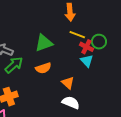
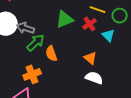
red cross: (86, 47) -> (89, 24), moved, turned 32
orange semicircle: (43, 68) -> (51, 54), moved, turned 91

